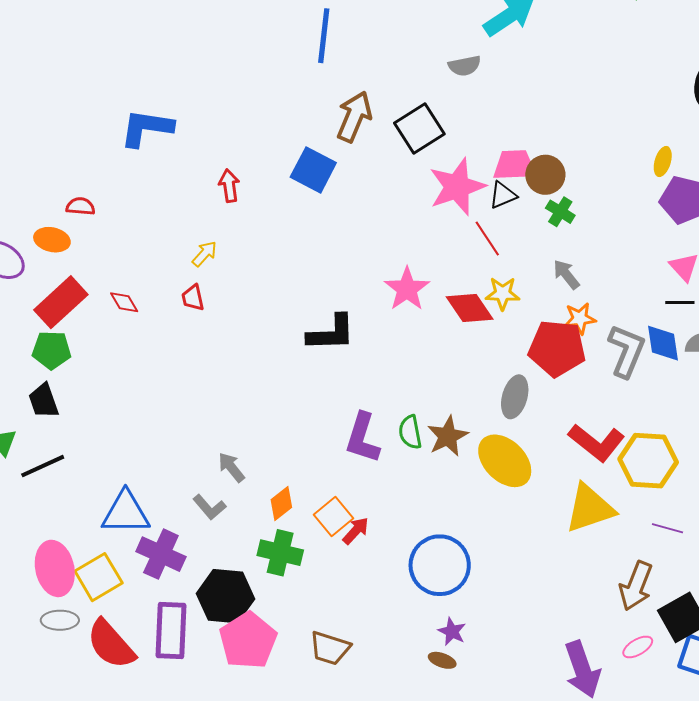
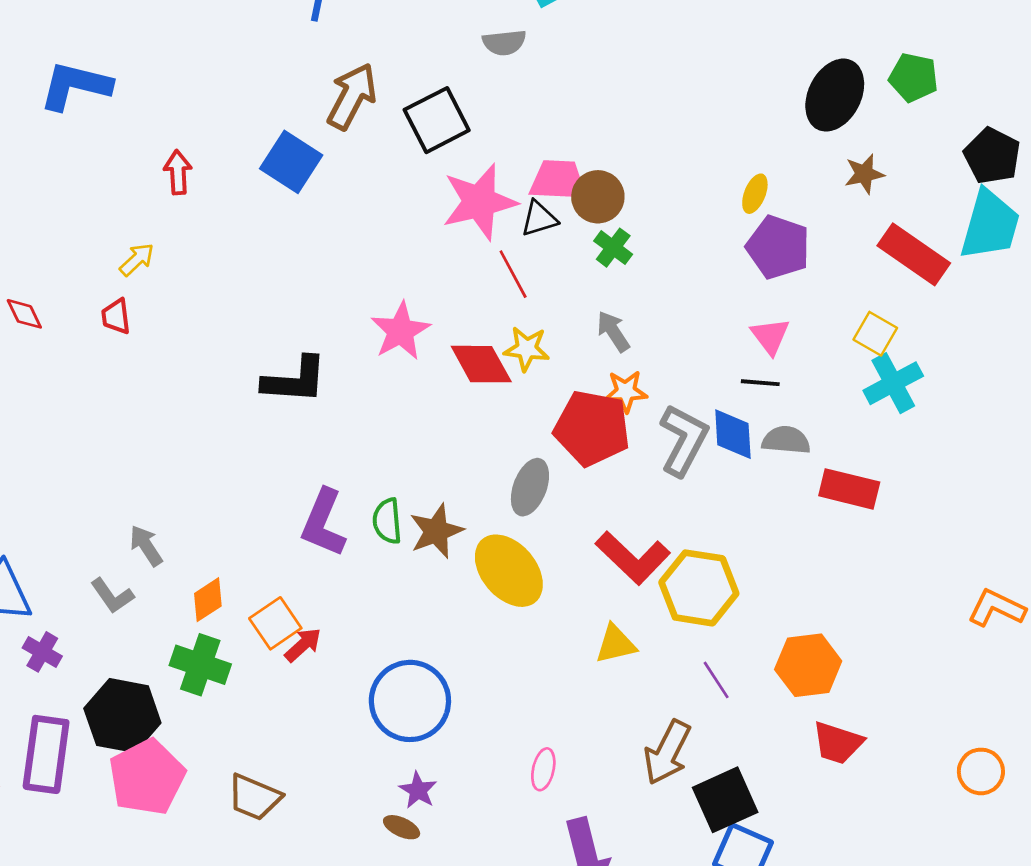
yellow triangle: (590, 508) -> (616, 644), size x0.6
purple line: (668, 528) -> (716, 680), turned 36
purple cross: (161, 554) -> (42, 652), size x0.6
pink ellipse: (638, 647) -> (543, 769), moved, turned -52

